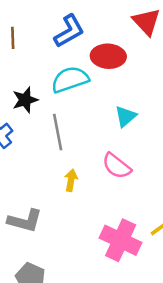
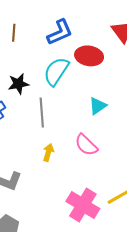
cyan semicircle: (70, 80) -> (56, 71), turned -44

